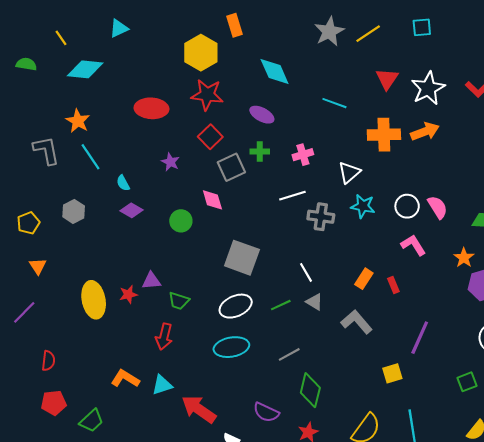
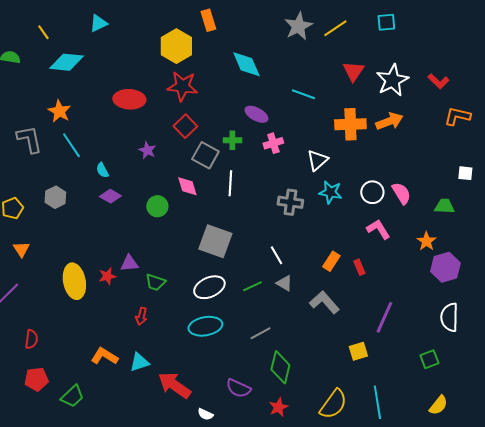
purple ellipse: (262, 115) -> (256, 114), moved
gray square: (231, 167) -> (205, 155), turned -36
white line: (292, 196) -> (230, 183), moved, turned -70
red arrow: (164, 337) -> (141, 316), size x0.7

